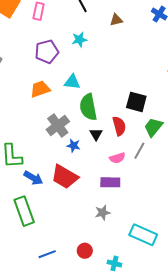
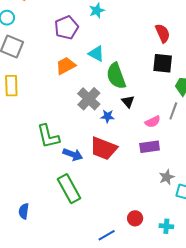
cyan triangle: (72, 82) -> (96, 54), turned 30
red semicircle: (119, 126) -> (163, 33), moved
gray star: (103, 213) -> (167, 177), moved
blue line: (47, 254) -> (107, 235), moved

